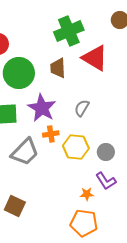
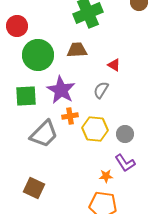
red triangle: (95, 58) -> (114, 65), moved, size x0.5
brown trapezoid: (58, 68) -> (77, 50), turned 90

